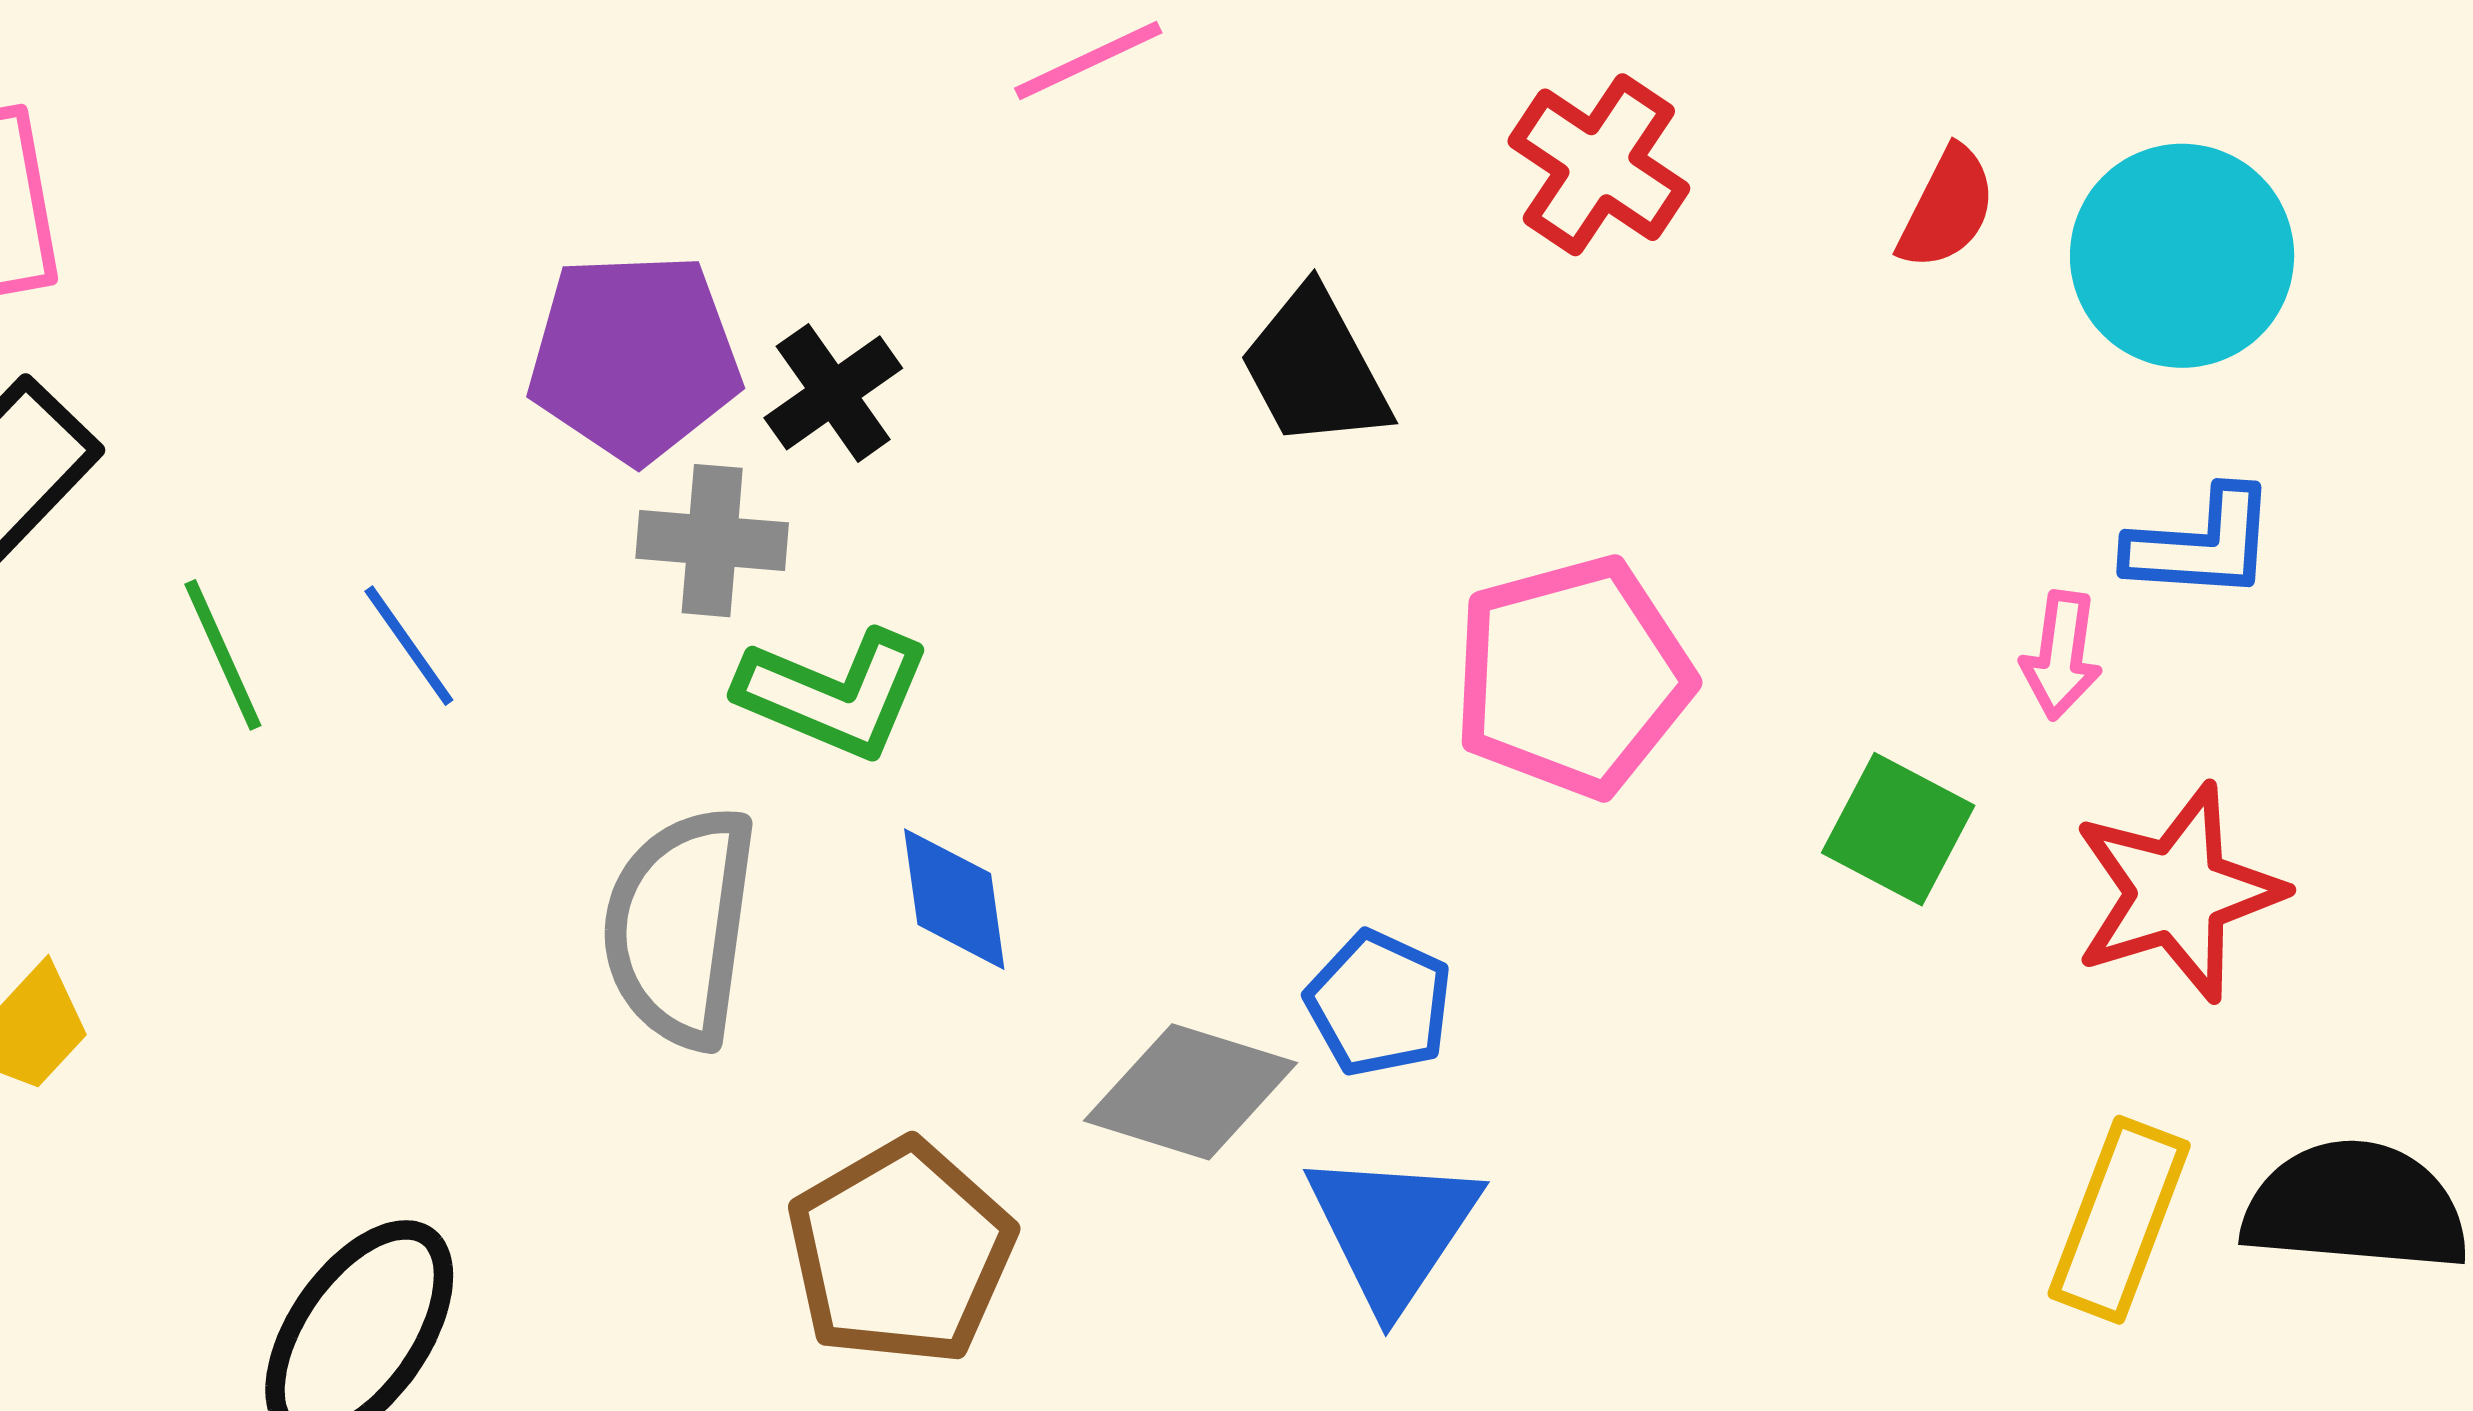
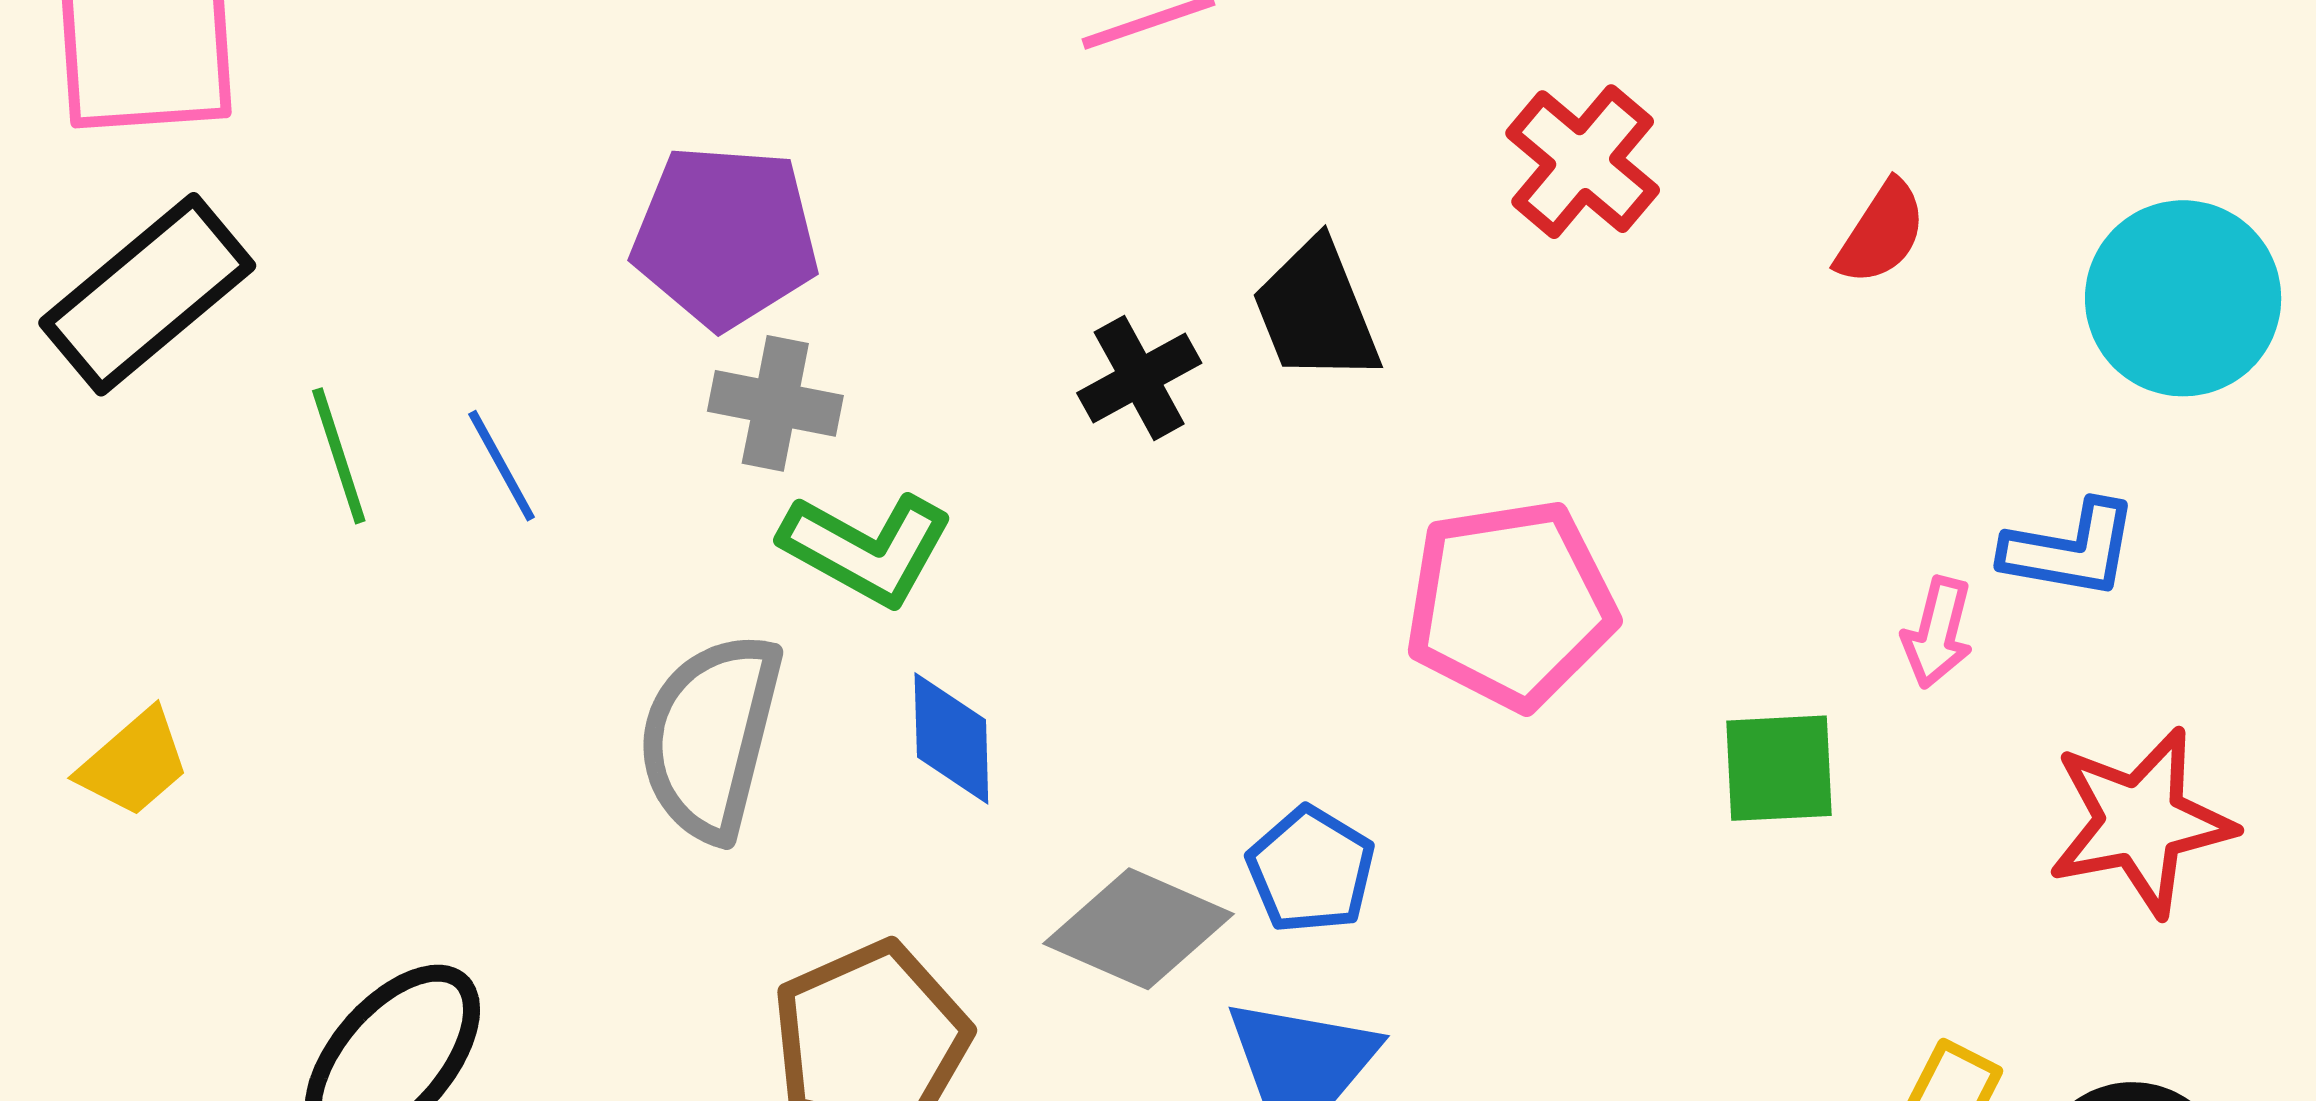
cyan circle: (2182, 256) -> (2183, 298), moved
black cross: (833, 393) -> (1139, 378), moved
green square: (1898, 829) -> (1779, 768), turned -37
red star: (2178, 892) -> (2141, 822), moved

